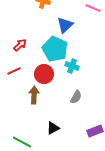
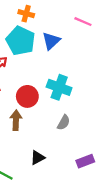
cyan pentagon: (55, 49) -> (21, 41), moved
cyan cross: (72, 66) -> (59, 87), size x1.5

